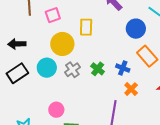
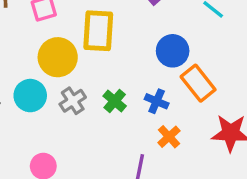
yellow rectangle: (86, 27) -> (98, 31), size x1.4
blue circle: (136, 29) -> (173, 51), moved

